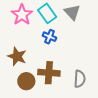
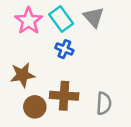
brown star: (17, 56) -> (23, 75), turned -30

